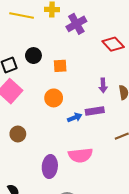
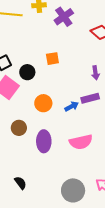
black circle: (33, 56) -> (27, 72), moved
orange circle: (54, 98) -> (43, 103), moved
purple ellipse: (50, 167) -> (44, 141), moved

